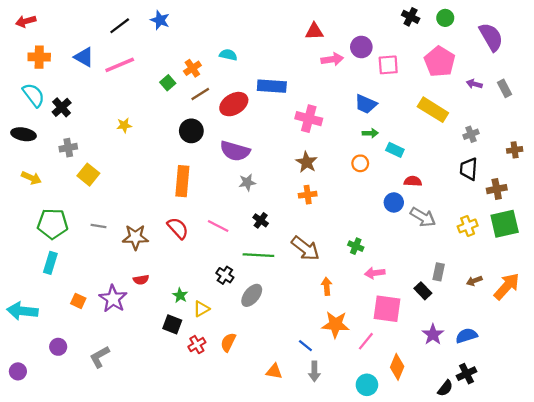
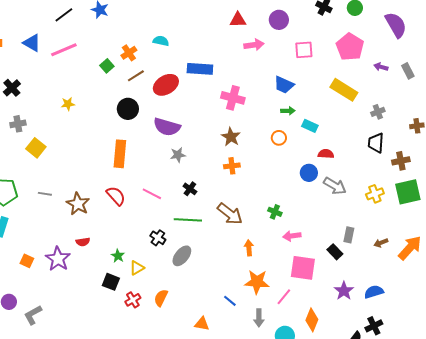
purple circle: (361, 47) -> (279, 20), moved
brown star: (135, 237) -> (78, 204), turned 30
gray L-shape: (100, 357) -> (33, 315), moved
gray arrow: (314, 371) -> (259, 318), moved

